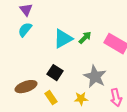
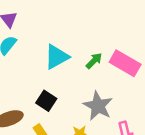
green arrow: (85, 38) -> (94, 61), moved

